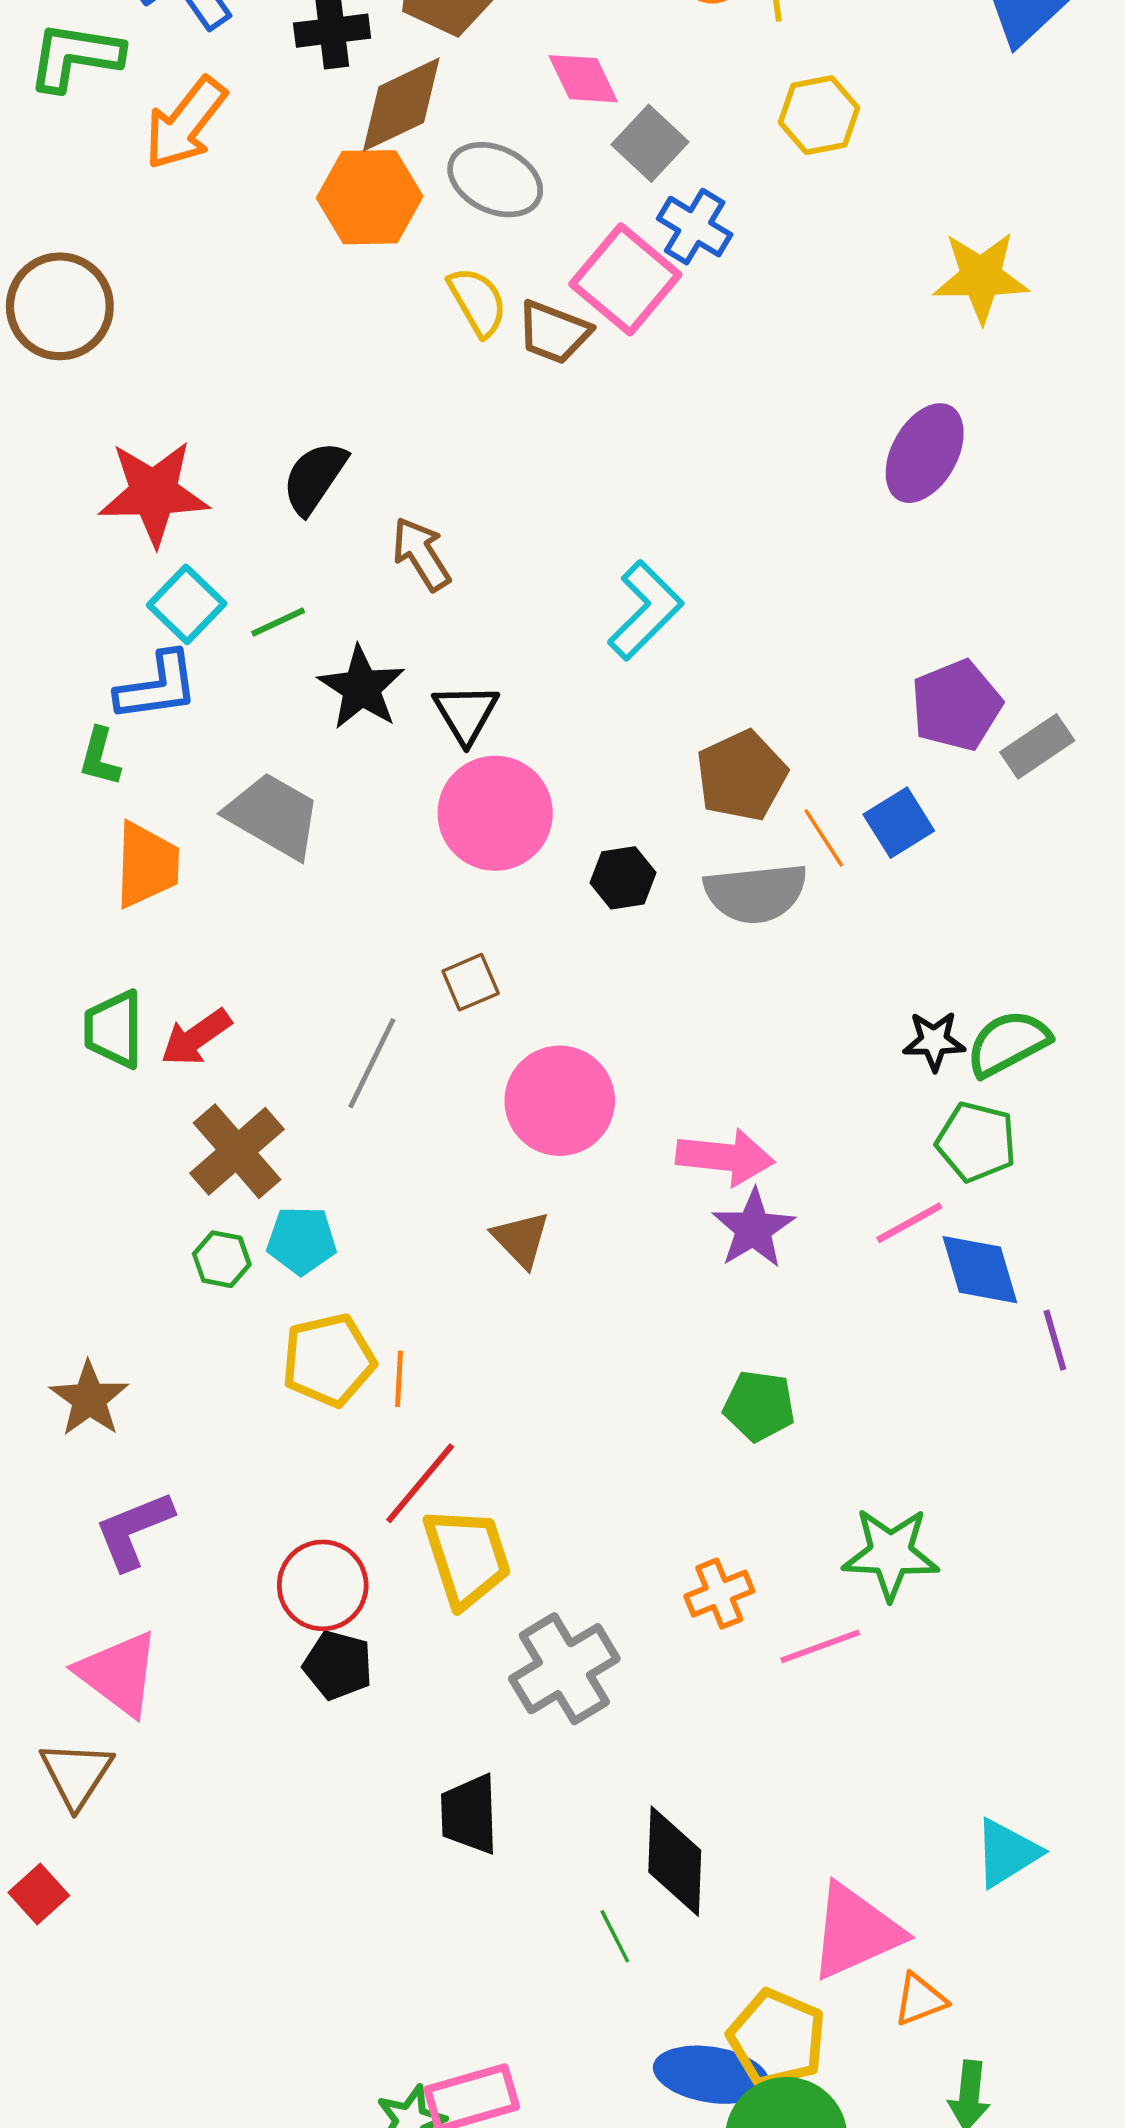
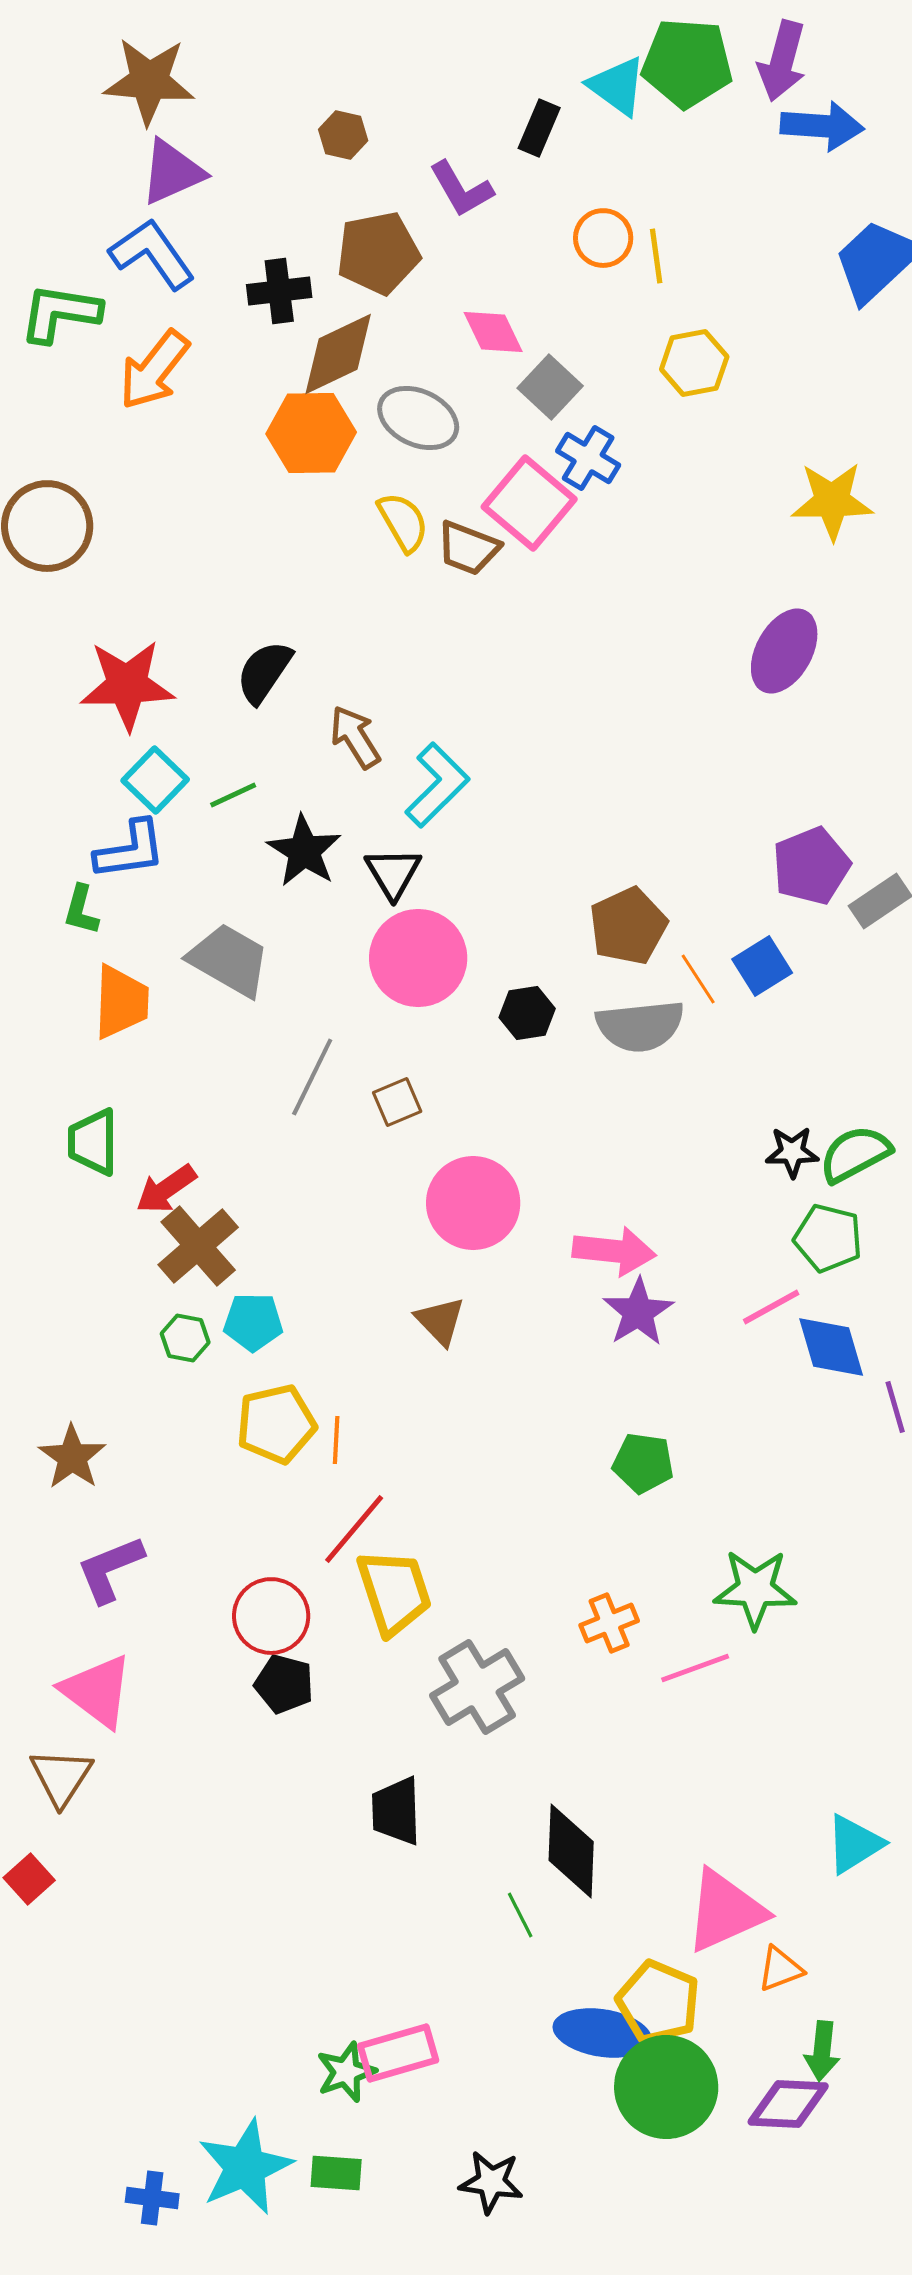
cyan L-shape: (645, 610) -> (437, 785), moved
red arrow: (196, 1037) -> (166, 1189), moved
gray line: (372, 1063) -> (312, 1077), moved

